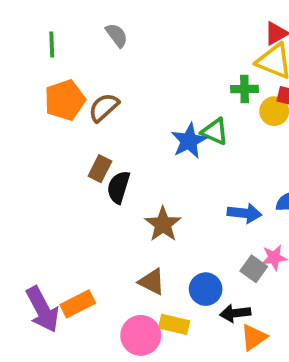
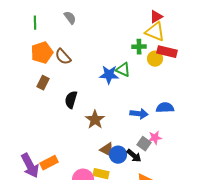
brown semicircle: (104, 107) -> (63, 57), turned -90
blue star: (189, 141) -> (109, 75), turned 30
brown rectangle: (100, 169) -> (43, 83), moved
brown triangle: (152, 282) -> (107, 150), moved
black arrow: (235, 313) -> (134, 156), moved, turned -133

